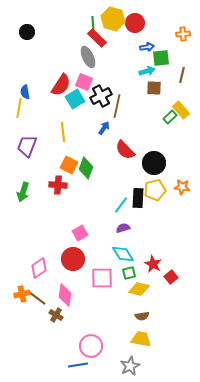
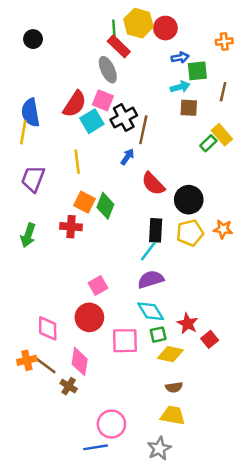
blue semicircle: (25, 92) -> (31, 113), size x1.6
black rectangle: (138, 198) -> (156, 230), moved
purple semicircle: (123, 228) -> (151, 279), size x1.5
pink diamond: (39, 268) -> (48, 328), turned -55

